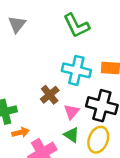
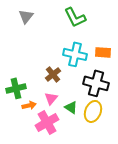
pink triangle: (72, 112) -> (51, 98), moved

